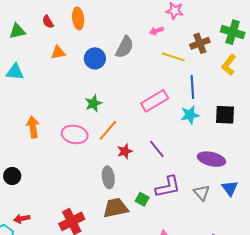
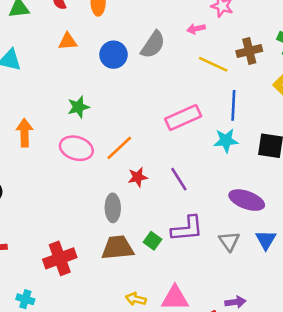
green star: (93, 103) -> (78, 107), moved

